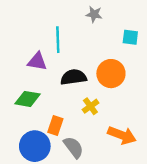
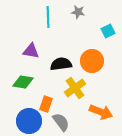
cyan square: (130, 37) -> (108, 31), turned -32
cyan line: (58, 40) -> (48, 17), moved
yellow cross: (90, 106) -> (75, 88), size x1.5

